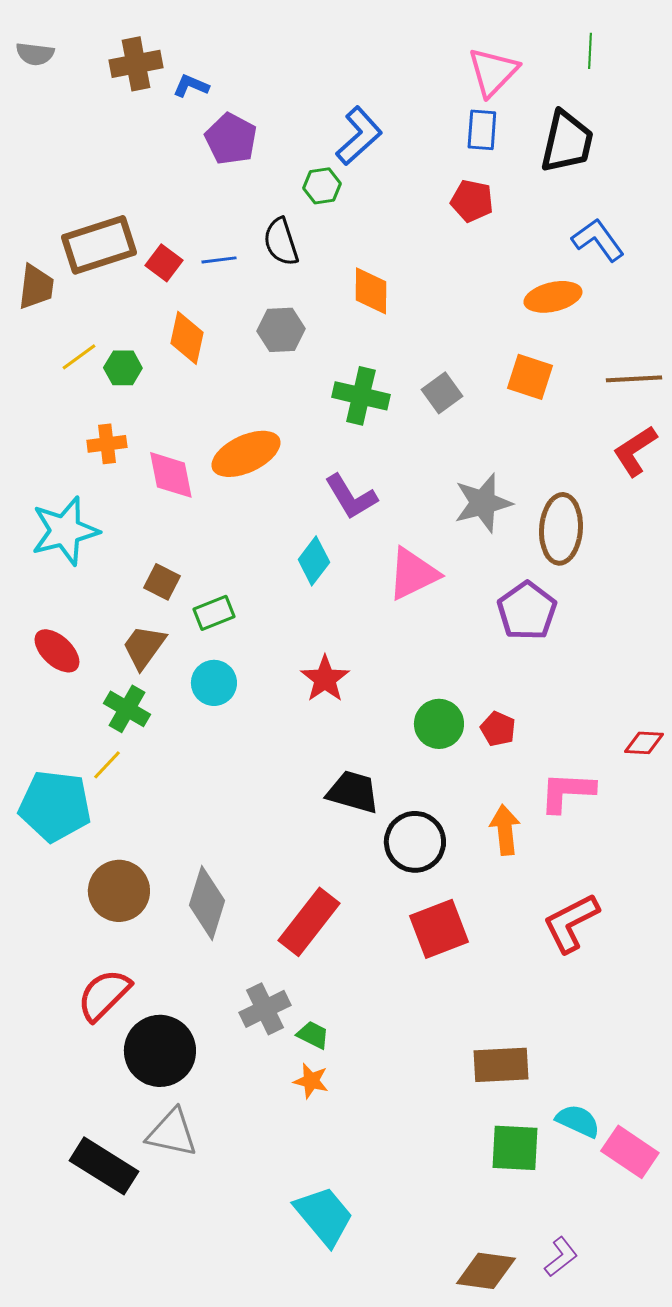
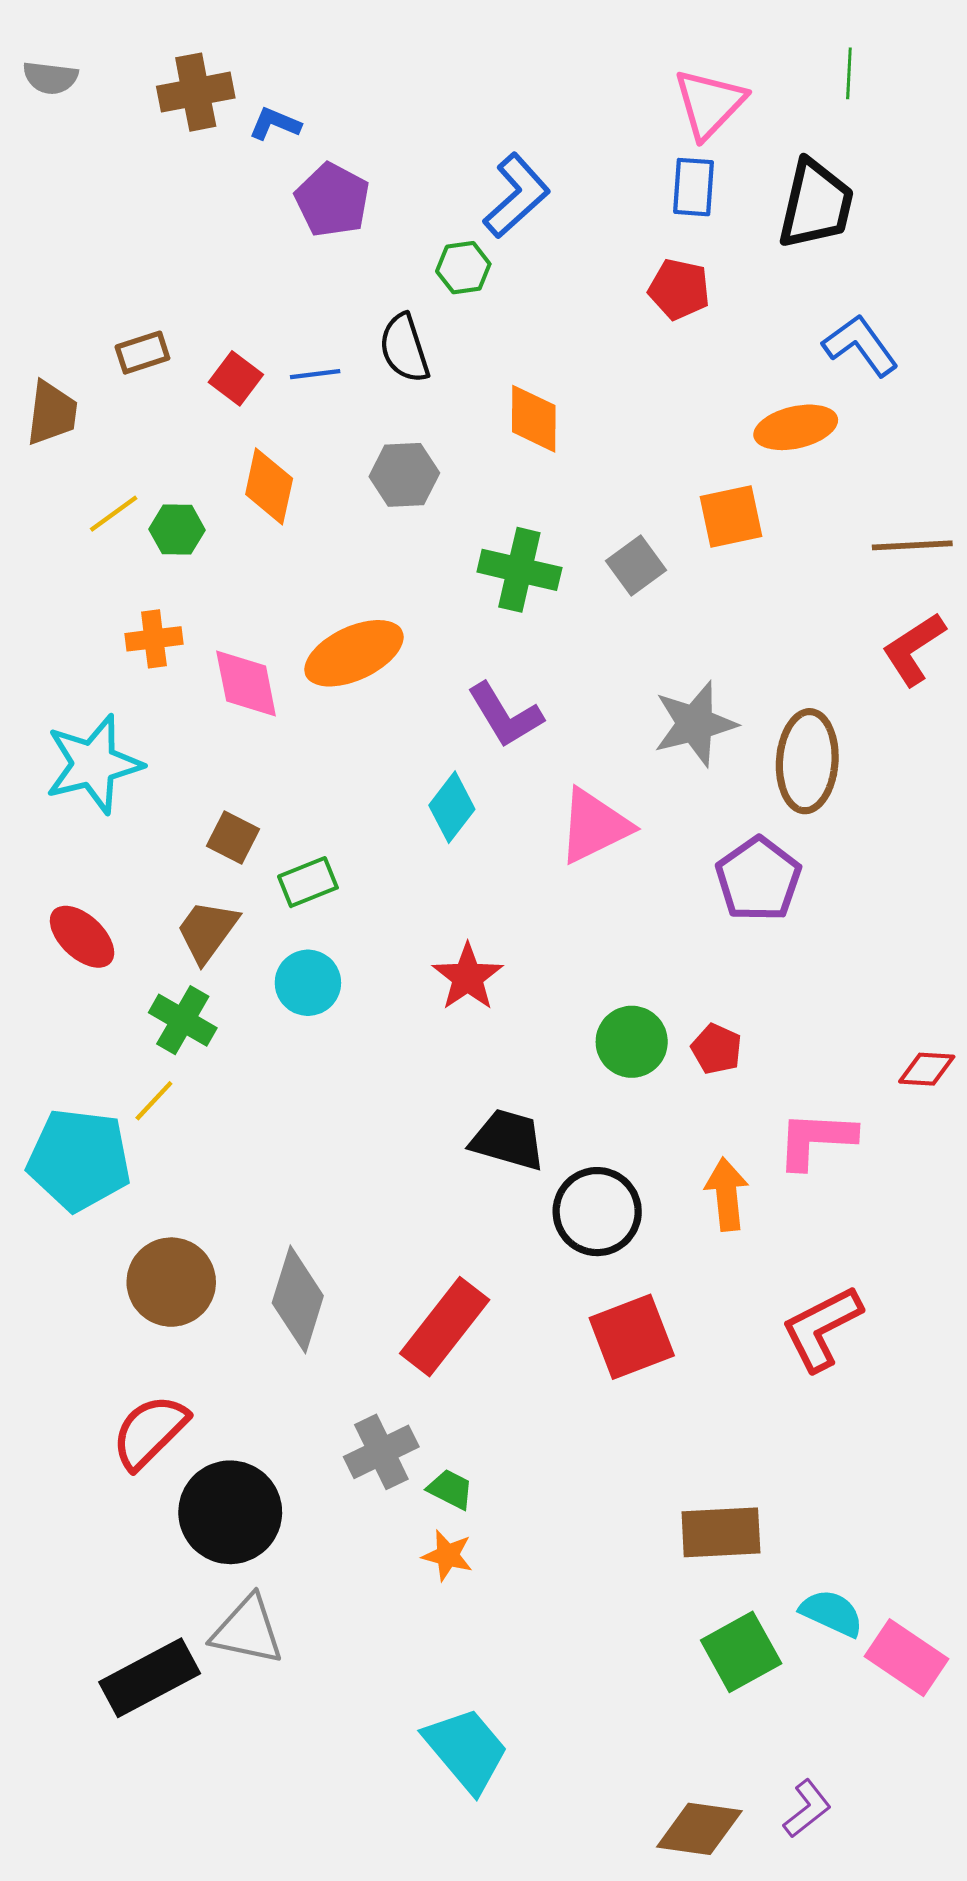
brown rectangle: (99, 245) -> (142, 353), size x0.5
orange square: (530, 377) -> (731, 517), moved, turned -30
green square: (515, 1148) -> (741, 1652), turned -32
black rectangle: (104, 1166) -> (150, 1678), turned -60

